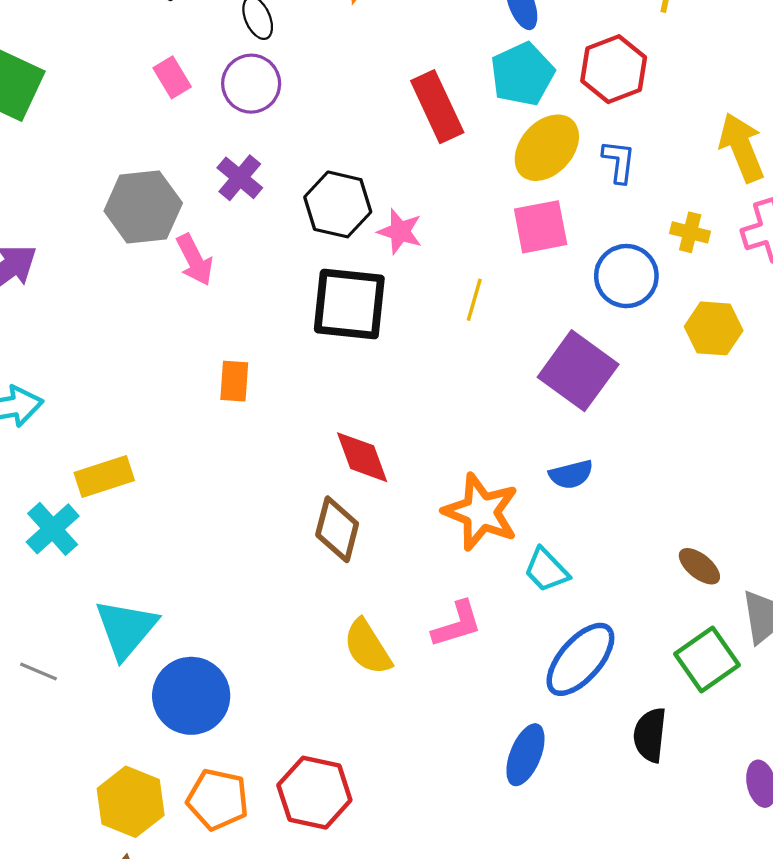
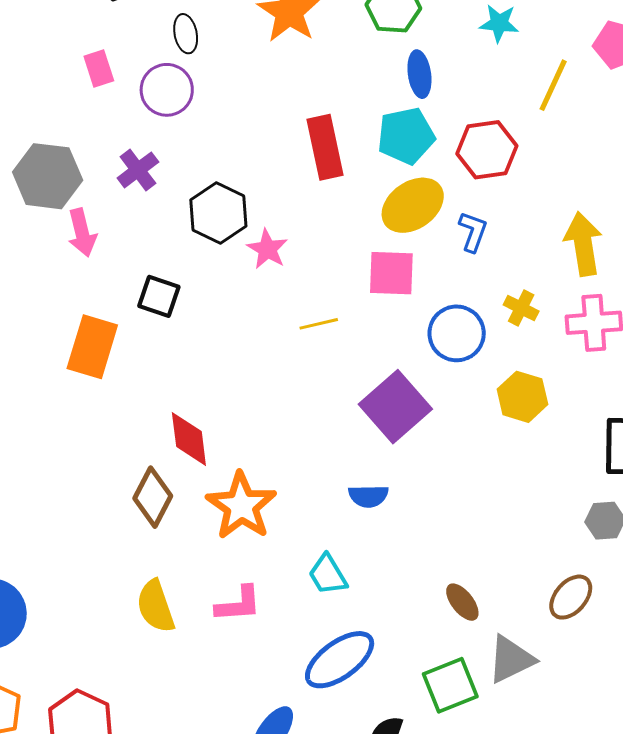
yellow line: (474, 300) -> (319, 324), turned 48
black square: (349, 304) -> (159, 296), moved, size x0.6
orange rectangle: (234, 381) -> (92, 347), size x1.6
orange star: (481, 512) -> (241, 506), moved

